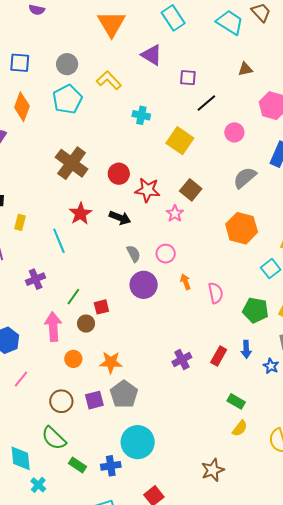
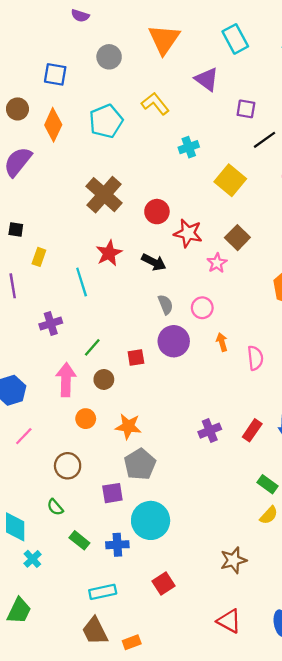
gray circle: (67, 64) -> (109, 57), moved
cyan cross: (141, 115) -> (189, 147), turned -36
red square: (101, 307) -> (136, 357), moved
purple square: (94, 400) -> (112, 493), moved
green semicircle: (54, 438) -> (55, 507), size x0.6

